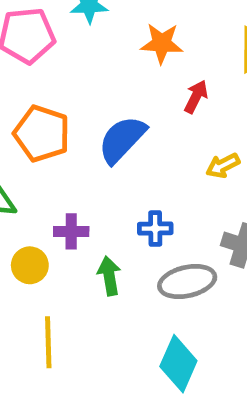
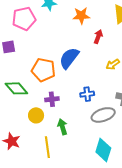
orange pentagon: (42, 134) -> (43, 70), moved
green arrow: (109, 276) -> (62, 127), moved

